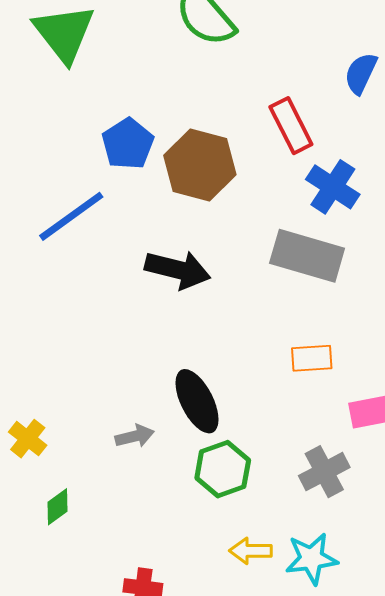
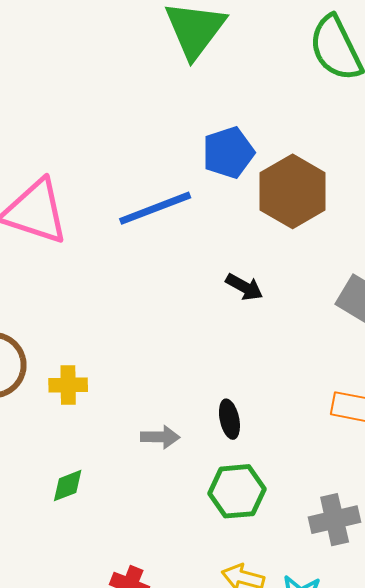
black arrow: (178, 270) -> (244, 287), size x0.6
black ellipse: (197, 401) -> (229, 419), size x0.6
yellow cross: (28, 439) -> (68, 385), moved, turned 36

